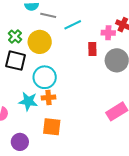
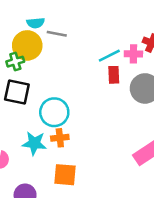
cyan line: (73, 25) -> (109, 56), moved
green cross: (15, 36) -> (15, 62), turned 32
yellow circle: (40, 42) -> (27, 45), moved

